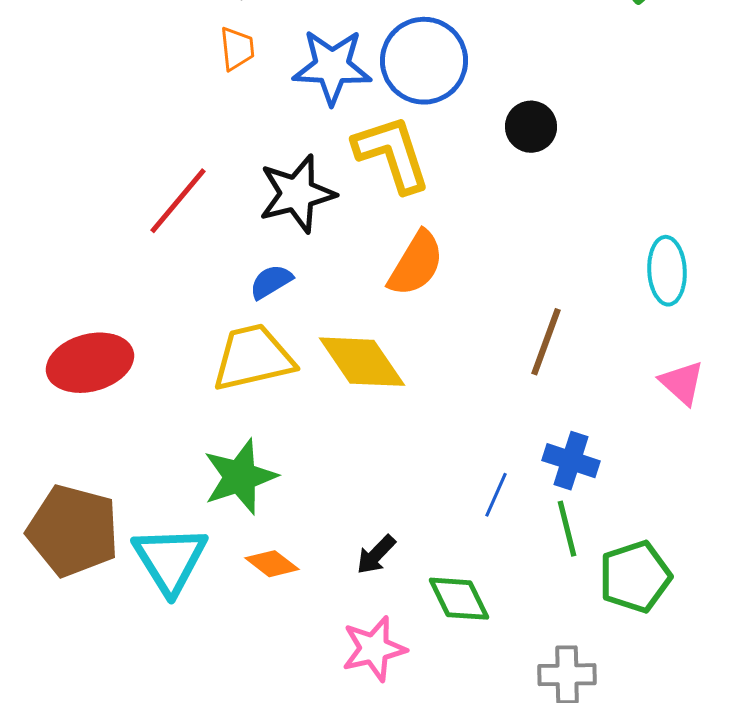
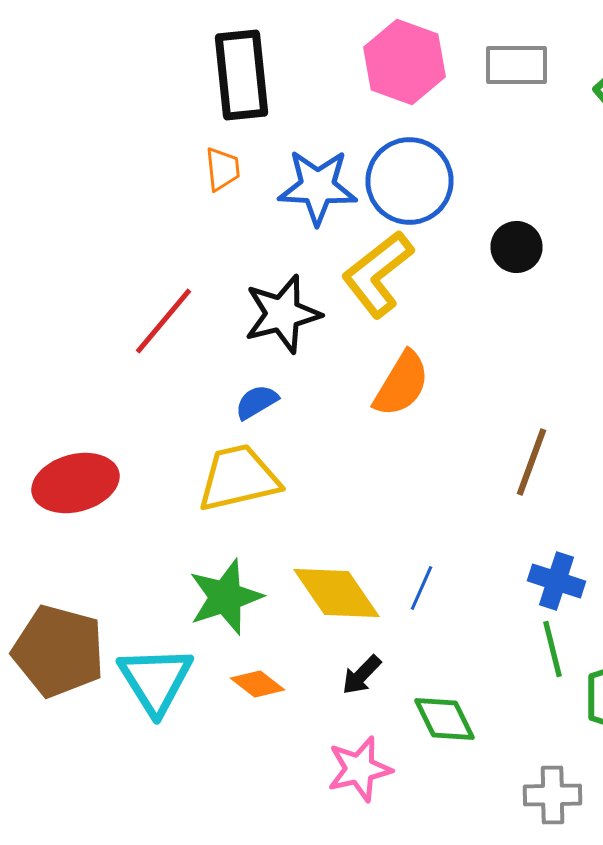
yellow L-shape: (392, 154) -> (378, 274), turned -110
yellow diamond: (362, 362) -> (336, 593), moved
blue line: (496, 495) -> (422, 588), moved

